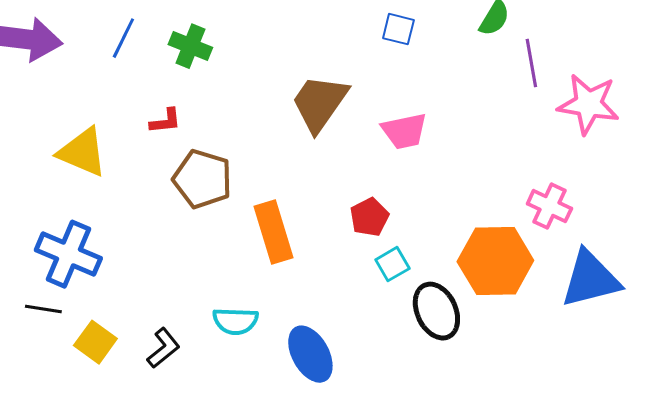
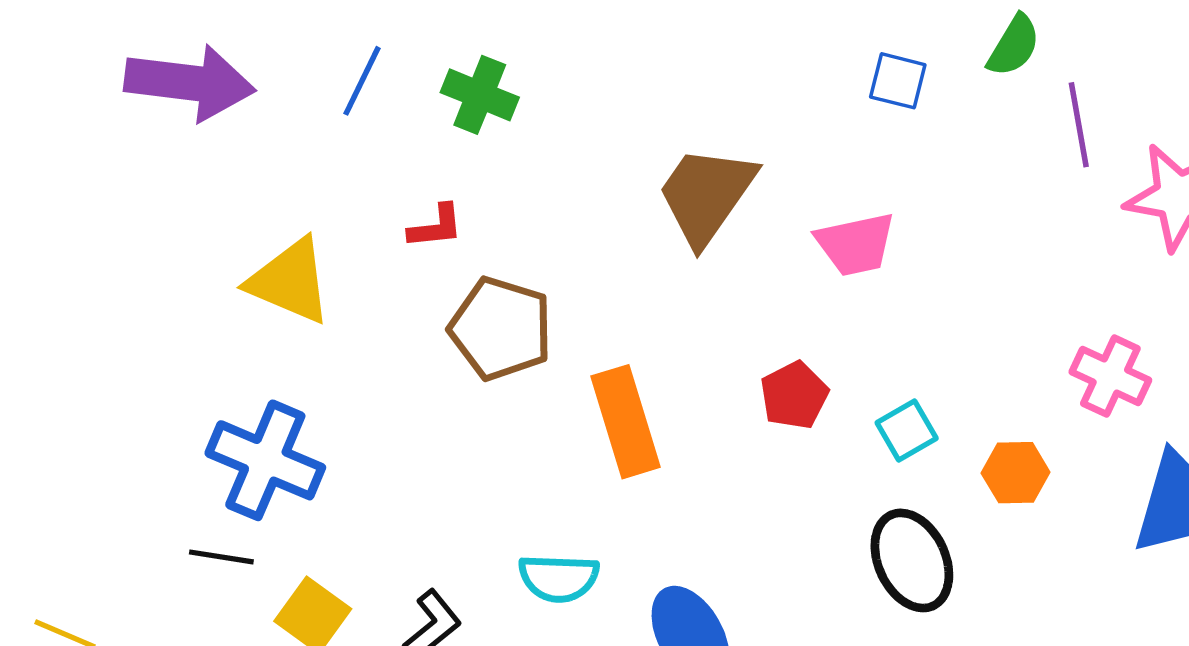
blue square: (398, 29) -> (898, 81), moved
orange hexagon: (495, 261) -> (1016, 473), size x0.5
cyan square: (392, 264) -> (907, 430), moved

